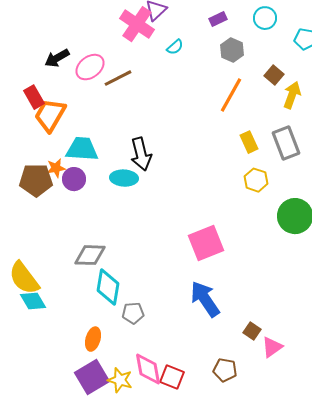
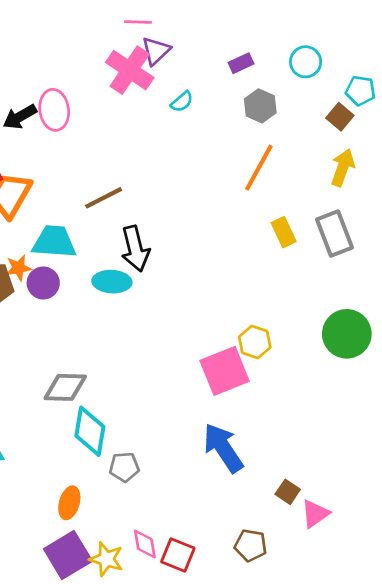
pink ellipse: (90, 67) -> (54, 110), moved, turned -60
brown square: (274, 75) -> (340, 117), moved
brown line: (118, 78) -> (104, 198), moved
yellow hexagon: (256, 180) -> (255, 342), moved
pink diamond: (148, 369) -> (145, 544), size x0.7

